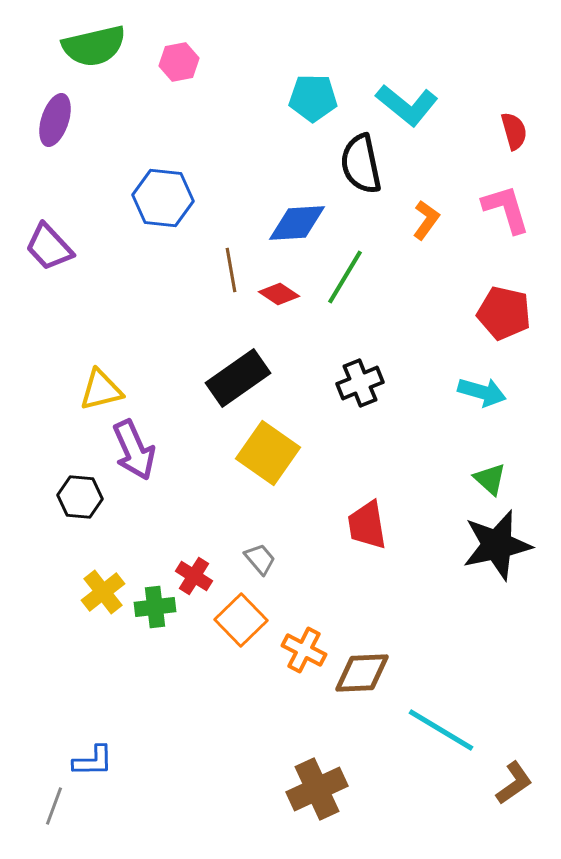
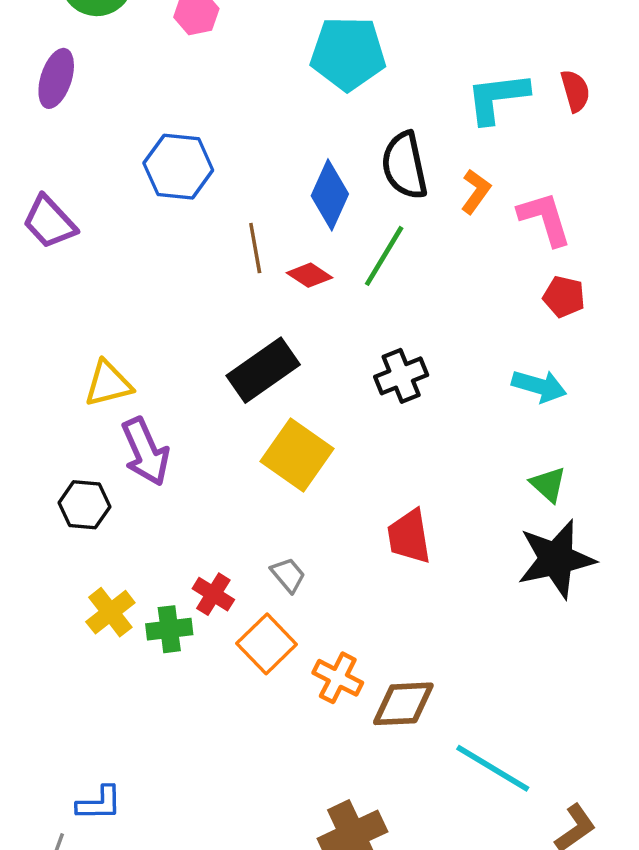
cyan pentagon: (313, 98) -> (348, 54), size x1.4
cyan L-shape: (407, 105) -> (497, 98), moved, turned 134
black semicircle: (361, 164) -> (405, 165), moved
pink L-shape: (506, 209) -> (545, 219), moved
blue diamond: (297, 223) -> (330, 195), turned -62
red pentagon: (504, 313) -> (564, 297), size x0.7

